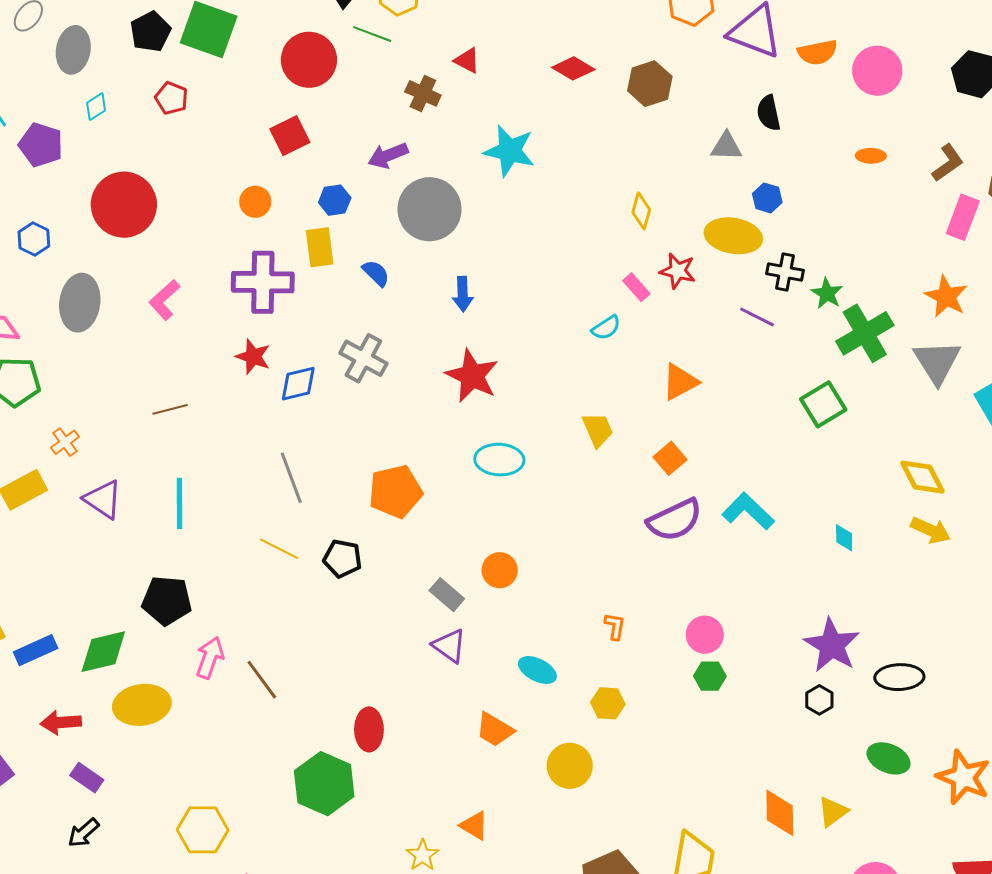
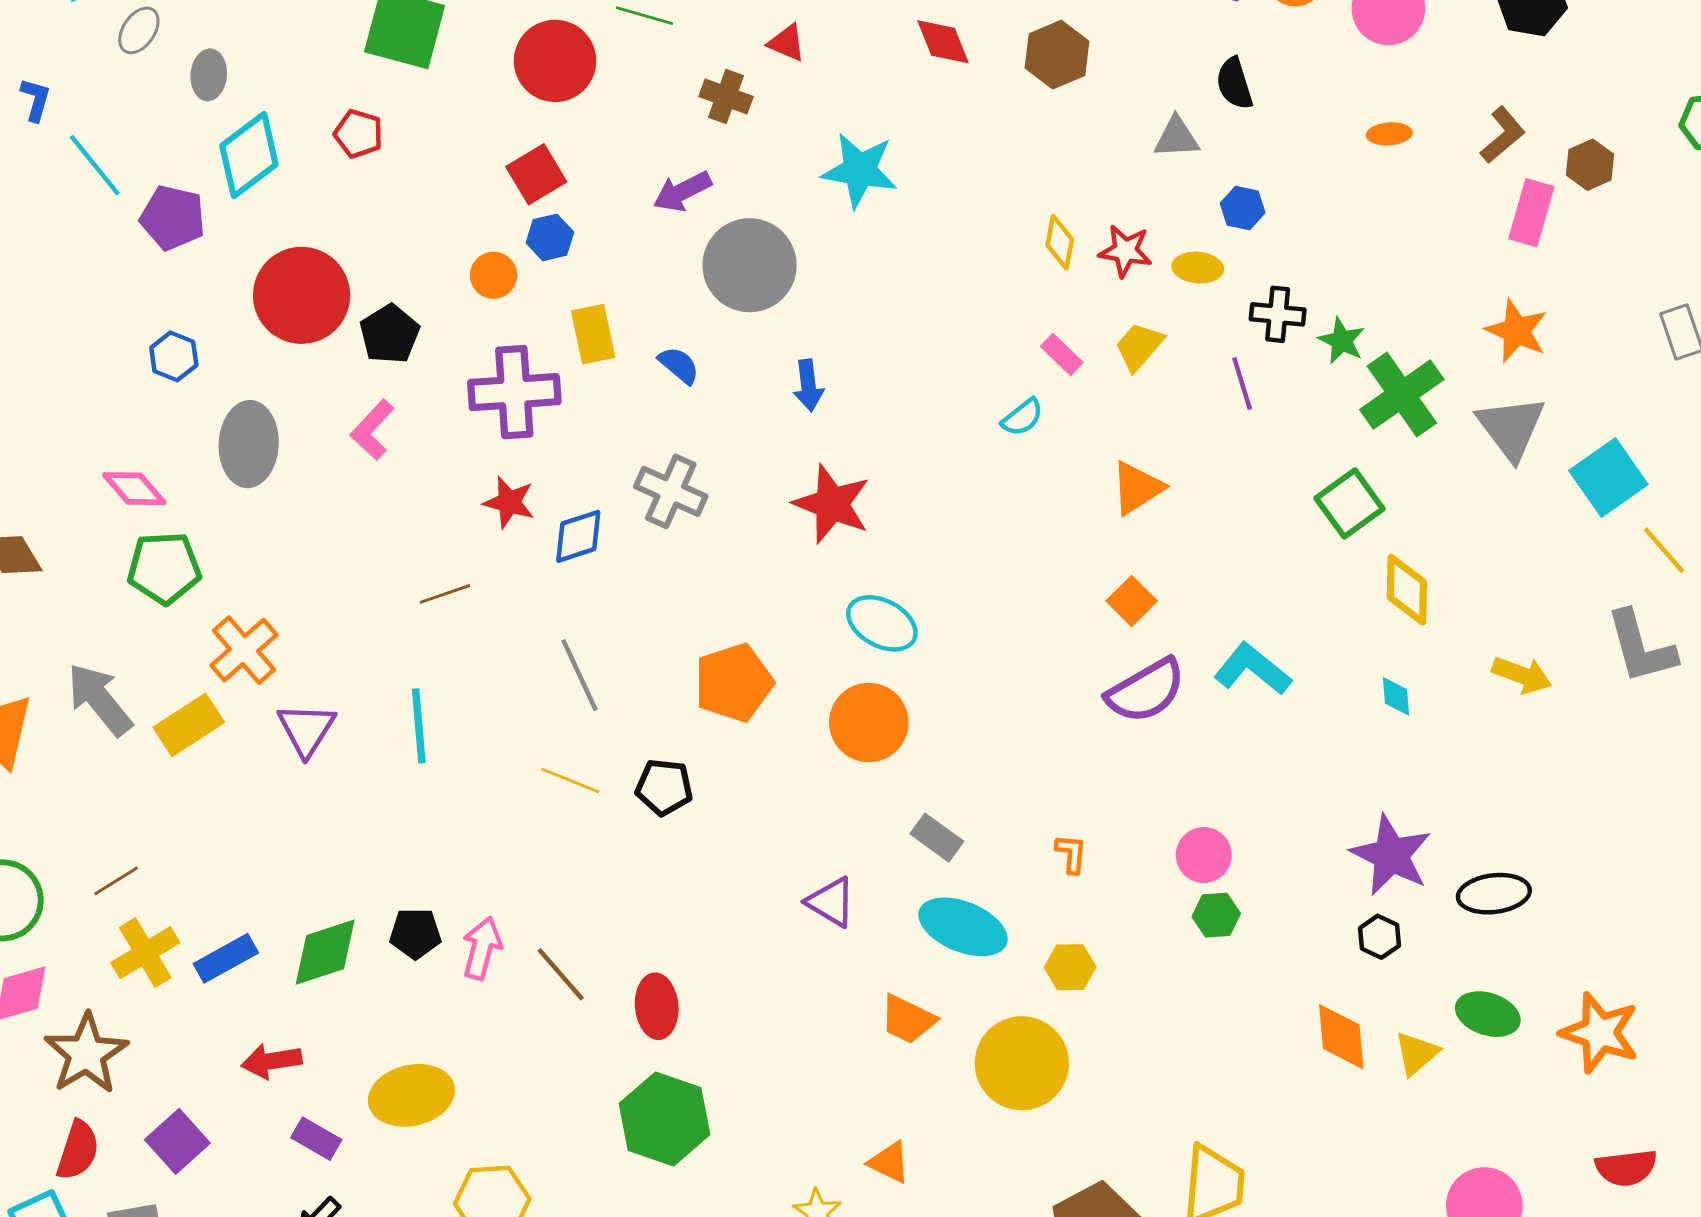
black pentagon: (150, 32) -> (390, 334), moved
gray ellipse: (73, 50) -> (209, 75), size x0.7
red diamond: (573, 68) -> (943, 42), turned 42
cyan diamond: (96, 107) -> (249, 155), size x2.0
blue hexagon: (335, 200) -> (550, 237), moved
yellow ellipse: (733, 236) -> (1198, 268), size x0.6
red star: (678, 271) -> (1125, 251), moved
purple line: (757, 317) -> (1242, 384), turned 51
brown line: (170, 409) -> (445, 594), moved
yellow trapezoid: (598, 430) -> (1139, 346), moved, turned -111
orange cross: (65, 442) -> (244, 650), size x1.6
cyan ellipse: (499, 460) -> (882, 623), turned 30
yellow diamond: (922, 477) -> (1407, 590), moved, turned 33
purple triangle: (103, 499) -> (306, 729), turned 33
orange circle: (500, 570) -> (869, 722), moved, size x1.5
gray rectangle: (447, 595) -> (937, 838), moved
black pentagon: (167, 601) -> (415, 934), moved, size x0.7
cyan ellipse: (537, 670) -> (963, 927), size x1.5
yellow ellipse: (142, 705) -> (411, 1095), moved
red ellipse: (369, 729) -> (657, 1006), moved
yellow circle: (570, 766) -> (1022, 1063), size x1.4
yellow triangle: (833, 812) -> (1416, 1054), moved
orange diamond: (780, 813) -> (1341, 1037), moved

